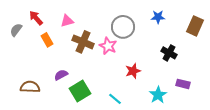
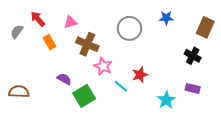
pink star: (108, 46) -> (103, 66), moved
black cross: (169, 53) -> (193, 56), moved
purple semicircle: (61, 75) -> (64, 79), turned 56
brown semicircle: (30, 87) -> (19, 92), moved
cyan line: (115, 99) -> (121, 86), moved

